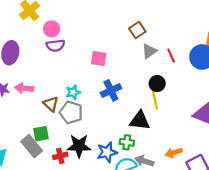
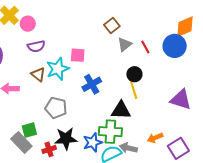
pink circle: (52, 29) -> (28, 24), moved
cyan star: (73, 92) -> (58, 69), moved, size x1.6
brown triangle: (51, 104) -> (38, 74), moved
green cross: (127, 142) -> (110, 132), size x1.6

